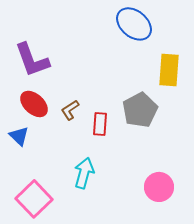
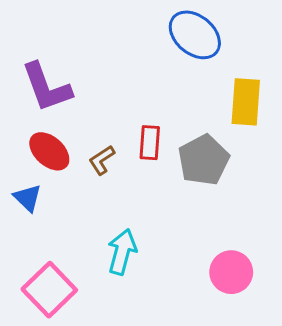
red rectangle: (100, 124) -> (150, 143), moved

